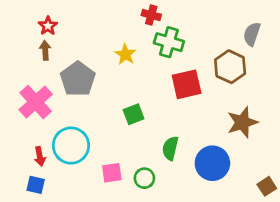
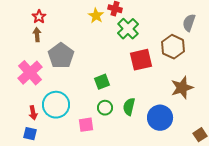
green cross: (169, 42) -> (128, 29), turned 30
yellow star: (125, 54) -> (96, 16), moved
green circle: (144, 178) -> (105, 108), moved

